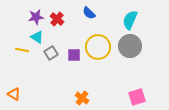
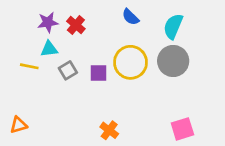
blue semicircle: (89, 13) -> (130, 17), moved
cyan triangle: (37, 37) -> (49, 49), turned -40
orange triangle: (14, 94) -> (19, 125), turned -48

